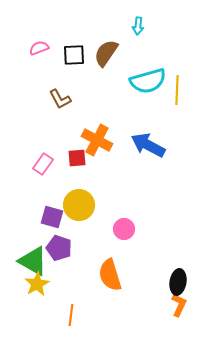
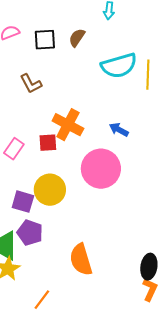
brown semicircle: (106, 53) -> (77, 38), size x0.7
blue arrow: (148, 145) -> (119, 130), size x0.6
pink circle: (124, 229) -> (101, 169), moved, size x1.8
orange line: (71, 315) -> (42, 300), turned 30

